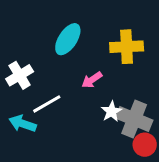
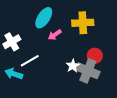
pink arrow: (92, 80) -> (55, 35), moved
red circle: (145, 145) -> (95, 56), moved

